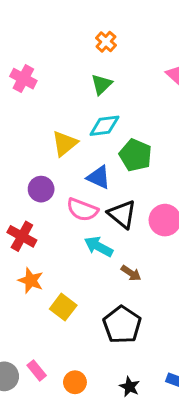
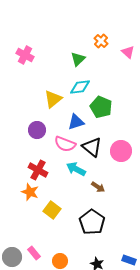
orange cross: (106, 42) -> (101, 41), moved
blue triangle: (99, 177) -> (76, 122), turned -42
red cross: (22, 236) -> (38, 170), moved

